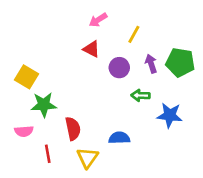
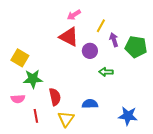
red triangle: (91, 49) -> (69, 37), size x1.5
purple arrow: (151, 64) -> (114, 40), moved
blue star: (170, 115) -> (128, 116), moved

